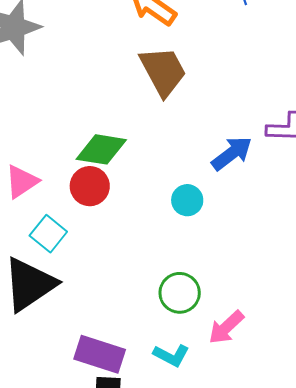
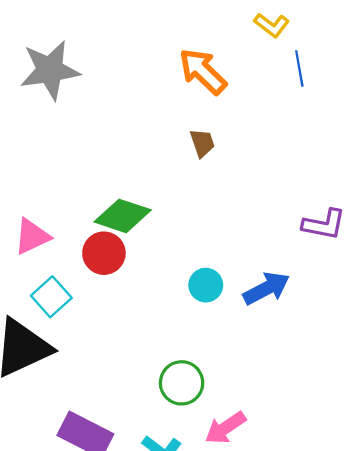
brown trapezoid: (163, 71) -> (202, 143), size x0.5
blue arrow: (232, 153) -> (266, 288), moved

